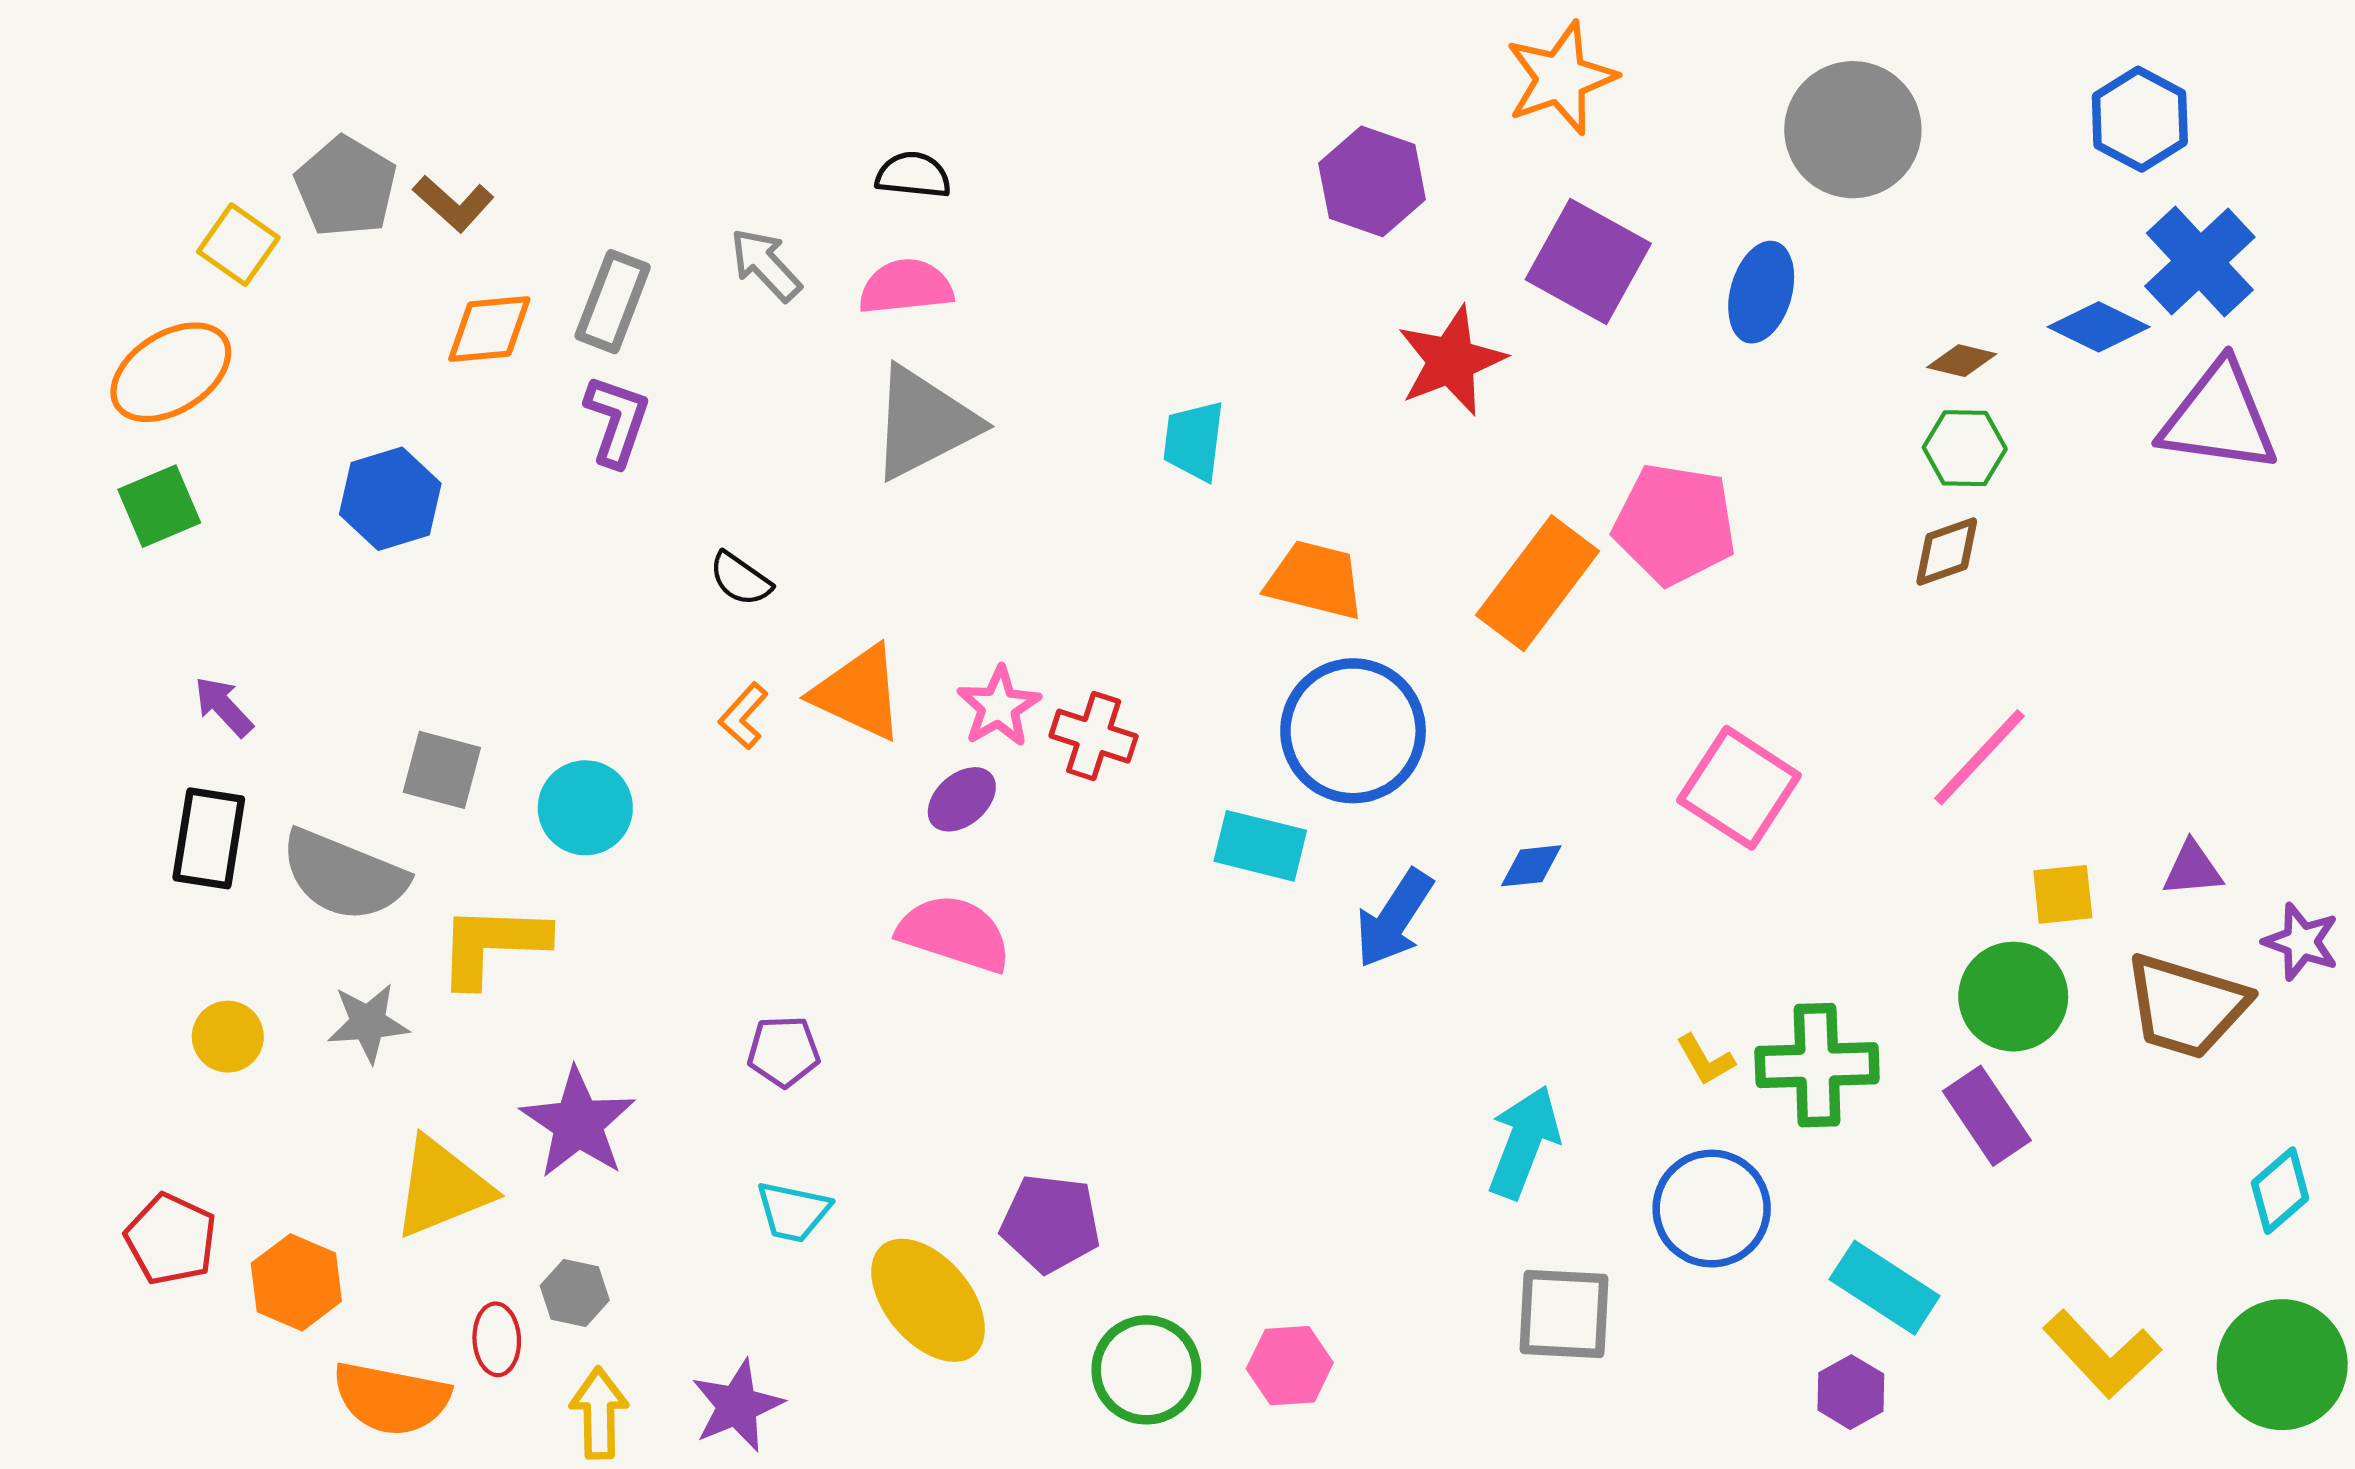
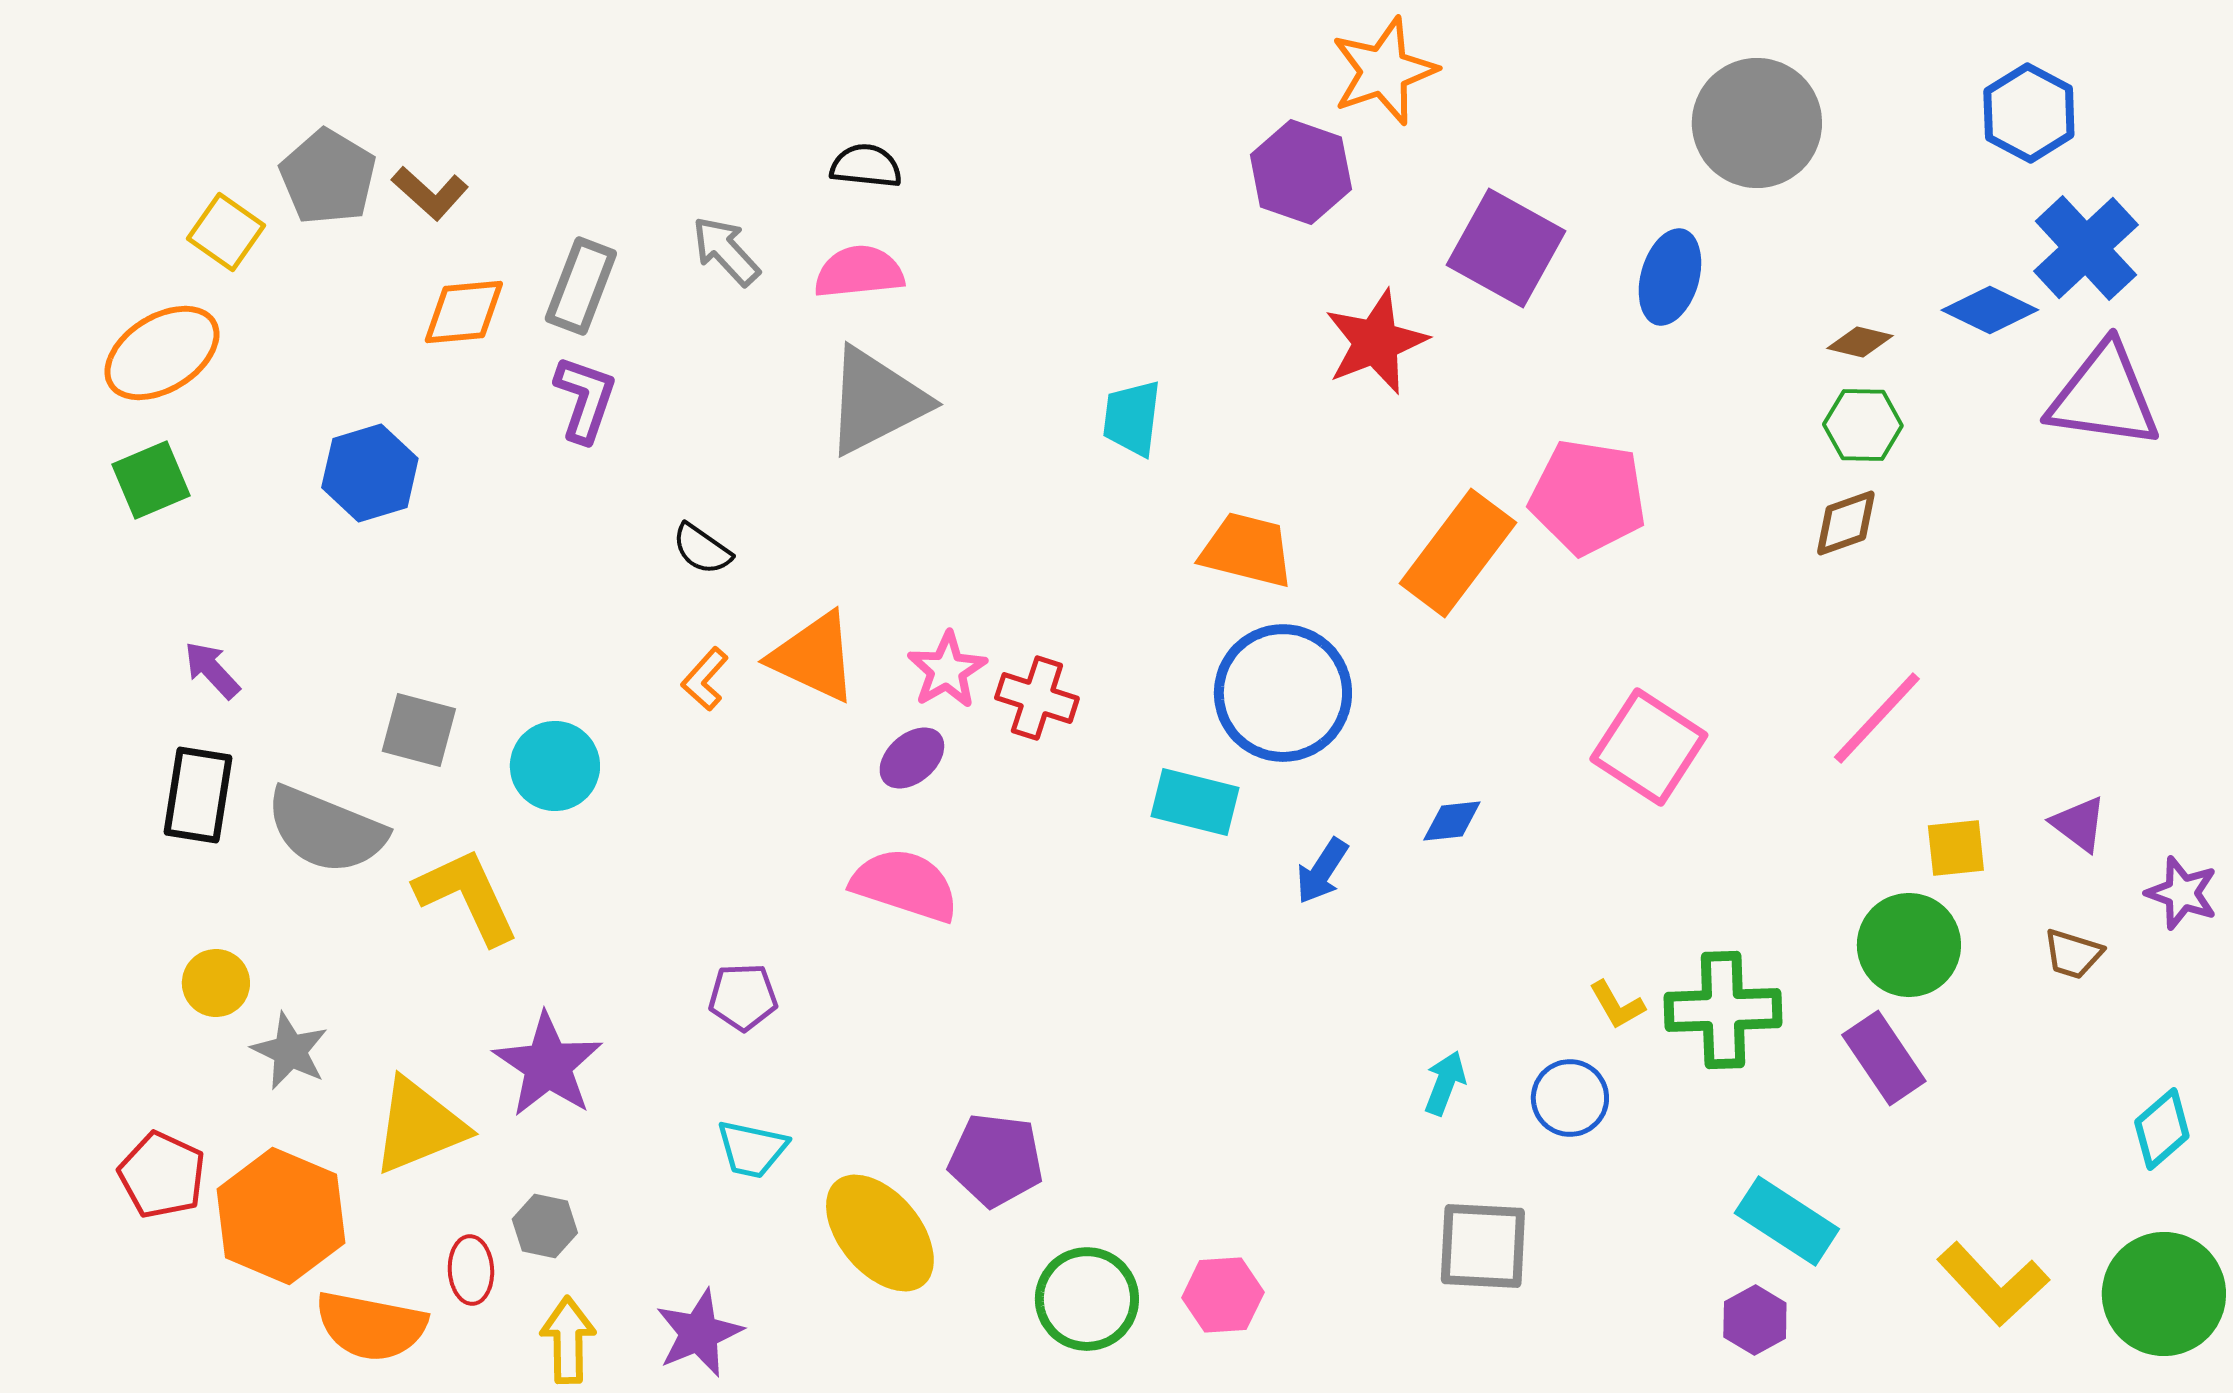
orange star: (1561, 78) -> (1384, 71), moved
purple triangle: (2193, 869) -> (2079, 824), turned 42
blue arrow: (1394, 919) -> (1322, 871), size x0.7
yellow L-shape: (492, 945) -> (467, 896), turned 63
brown trapezoid: (2186, 1006) -> (2073, 954), size x0.5
gray star: (368, 1023) -> (290, 1051), moved, turned 30
cyan arrow: (1524, 1142) -> (1445, 1083), size x0.6
blue circle: (1712, 1209) -> (1570, 1098), moved, size x0.7
orange hexagon: (296, 1282) -> (281, 1216), size x1.5

